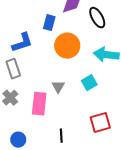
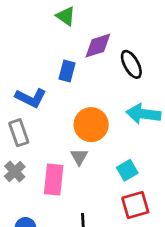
blue L-shape: (22, 43) -> (31, 98), turned 45
orange circle: (67, 46) -> (91, 125), moved
cyan square: (89, 83) -> (127, 170), moved

